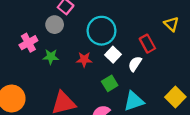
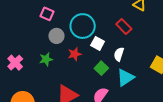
gray circle: (55, 25) -> (56, 36), moved
pink cross: (28, 43) -> (15, 63), moved
white semicircle: (135, 64) -> (119, 54), moved

